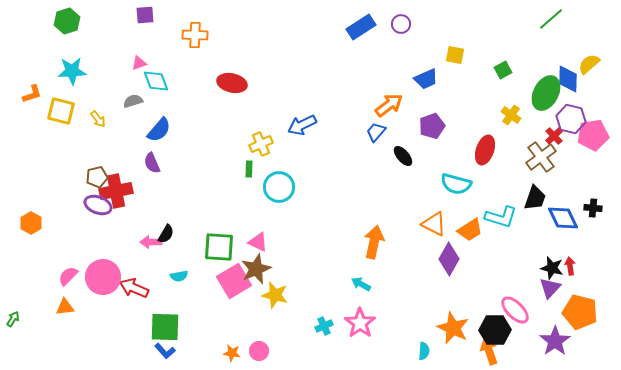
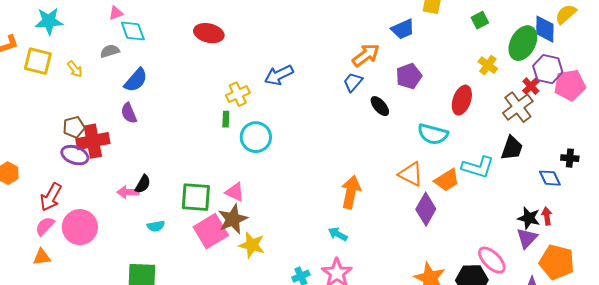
blue diamond: (563, 218) -> (550, 178), moved, size x0.7
red arrow: (134, 288) -> (51, 197), moved, turned -84

